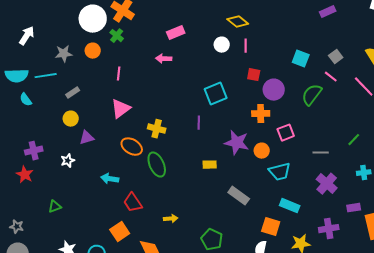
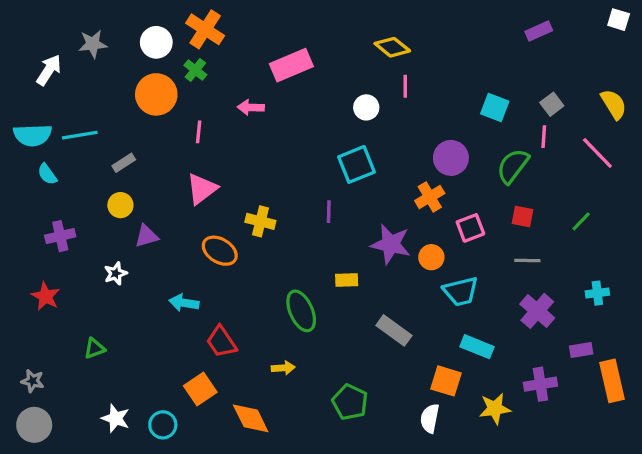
white circle: (93, 19) -> (156, 42), size x0.7
pink rectangle: (176, 33) -> (291, 65), size x1.4
white circle: (222, 45) -> (366, 107), moved
orange circle: (93, 51) -> (156, 94), size x1.6
gray star: (64, 54) -> (93, 44), moved
pink arrow: (164, 59) -> (251, 107), moved
red square: (254, 75) -> (523, 217), moved
pink line: (331, 77) -> (544, 137), turned 56
orange cross: (261, 114) -> (430, 197), turned -30
green line: (354, 140) -> (581, 221), moved
purple cross: (34, 151) -> (60, 236), moved
green ellipse: (157, 165) -> (301, 311), moved

